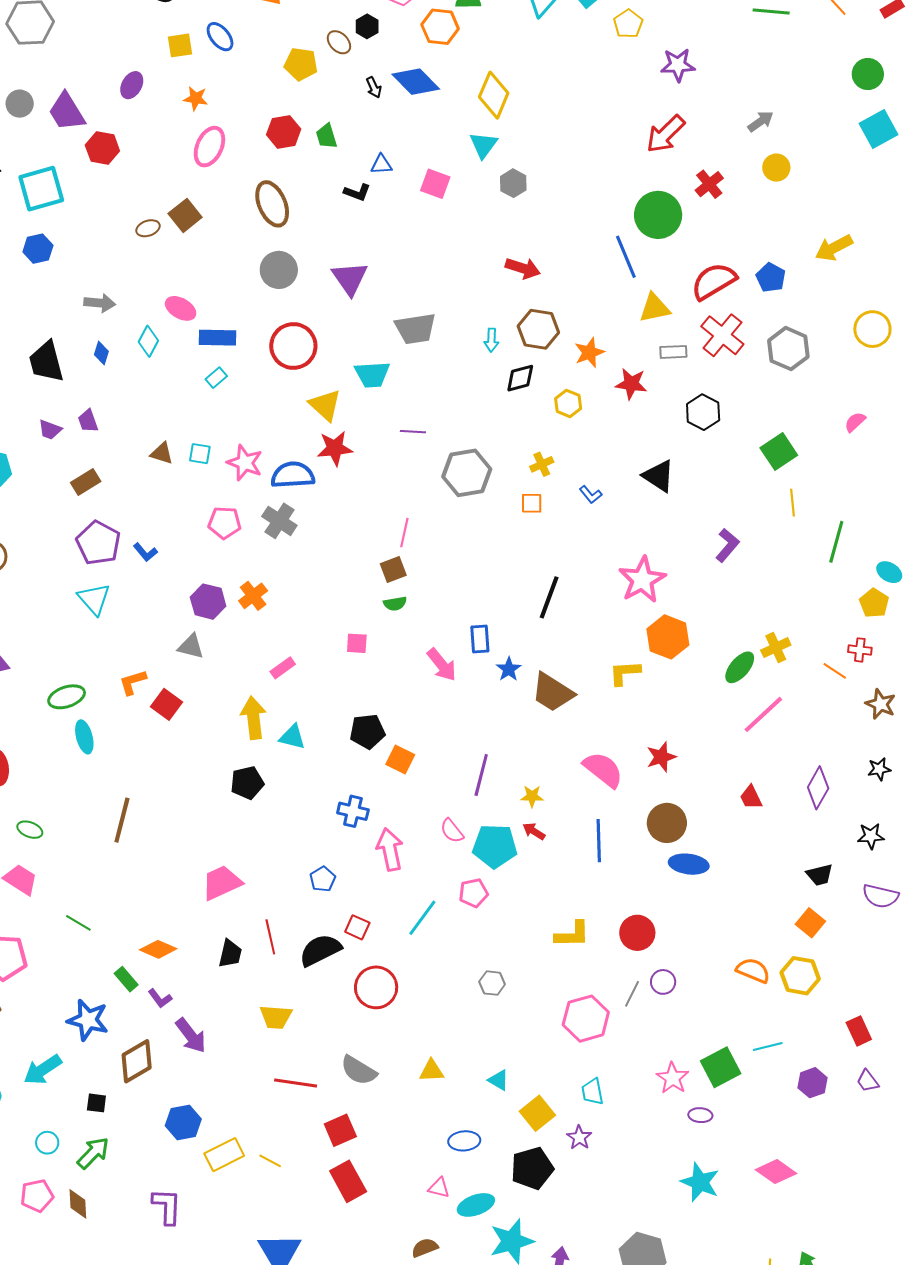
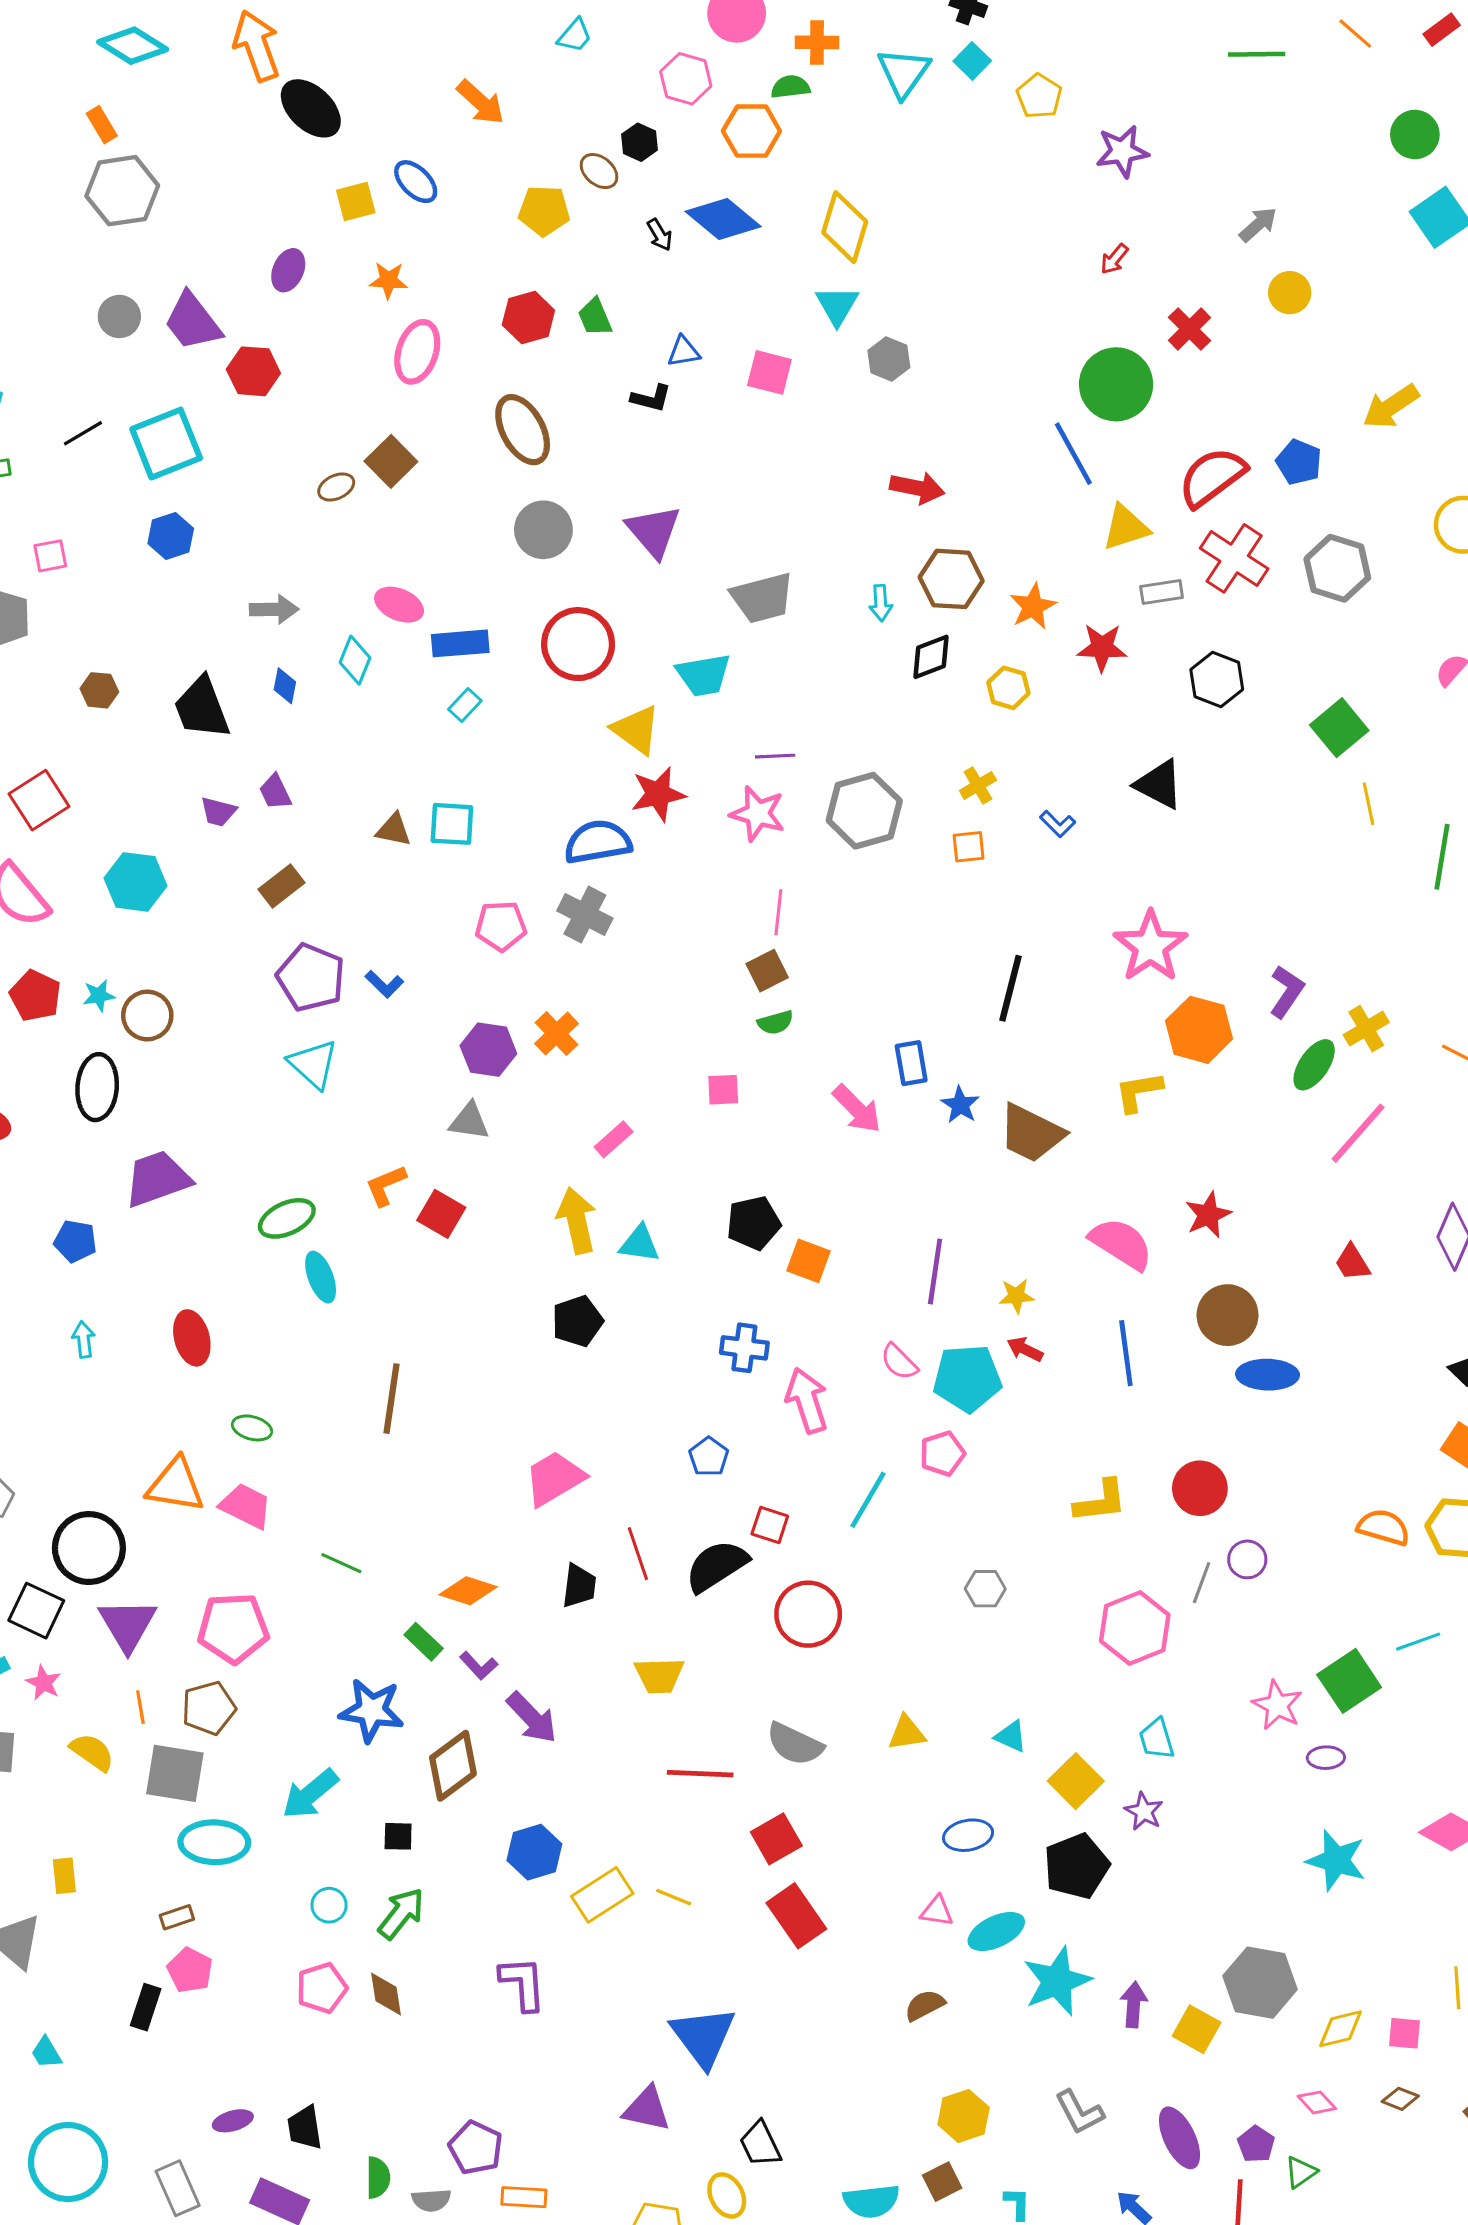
red arrow: (666, 134) -> (1114, 259), size x0.5
cyan square: (200, 454) -> (452, 824), size x1.4
pink star: (245, 463) -> (758, 814), moved
purple L-shape: (727, 545) -> (1287, 992), moved

